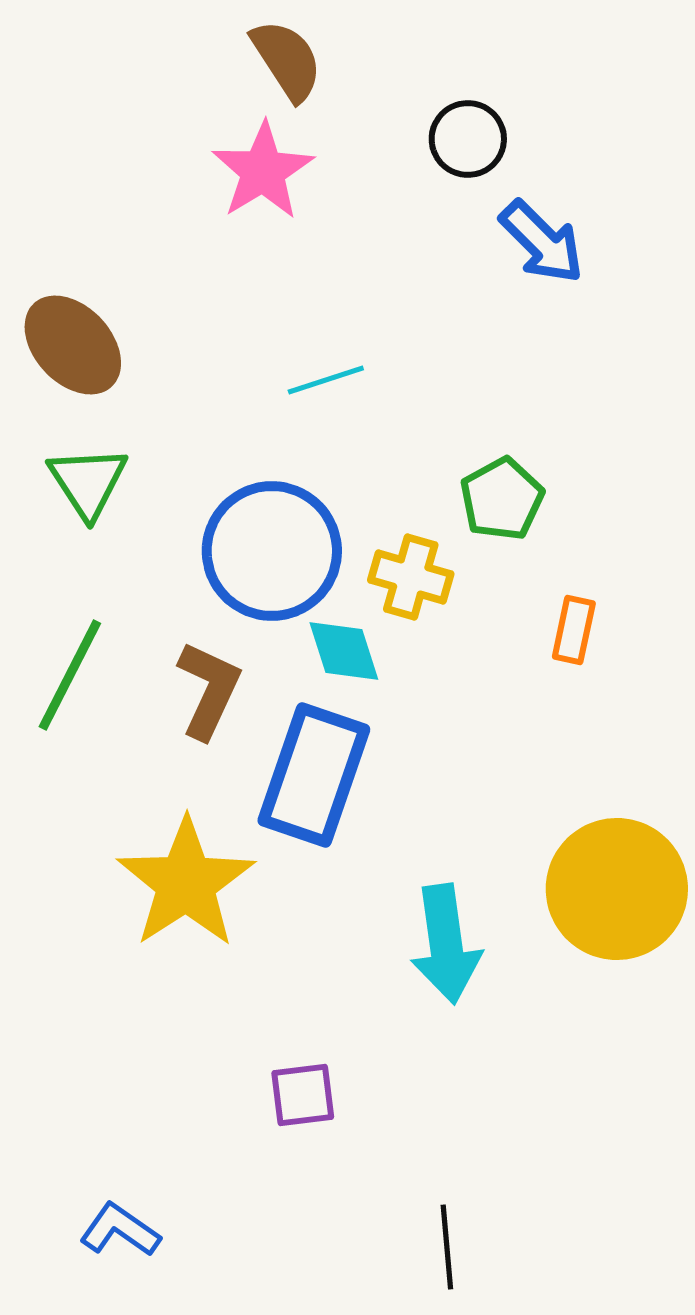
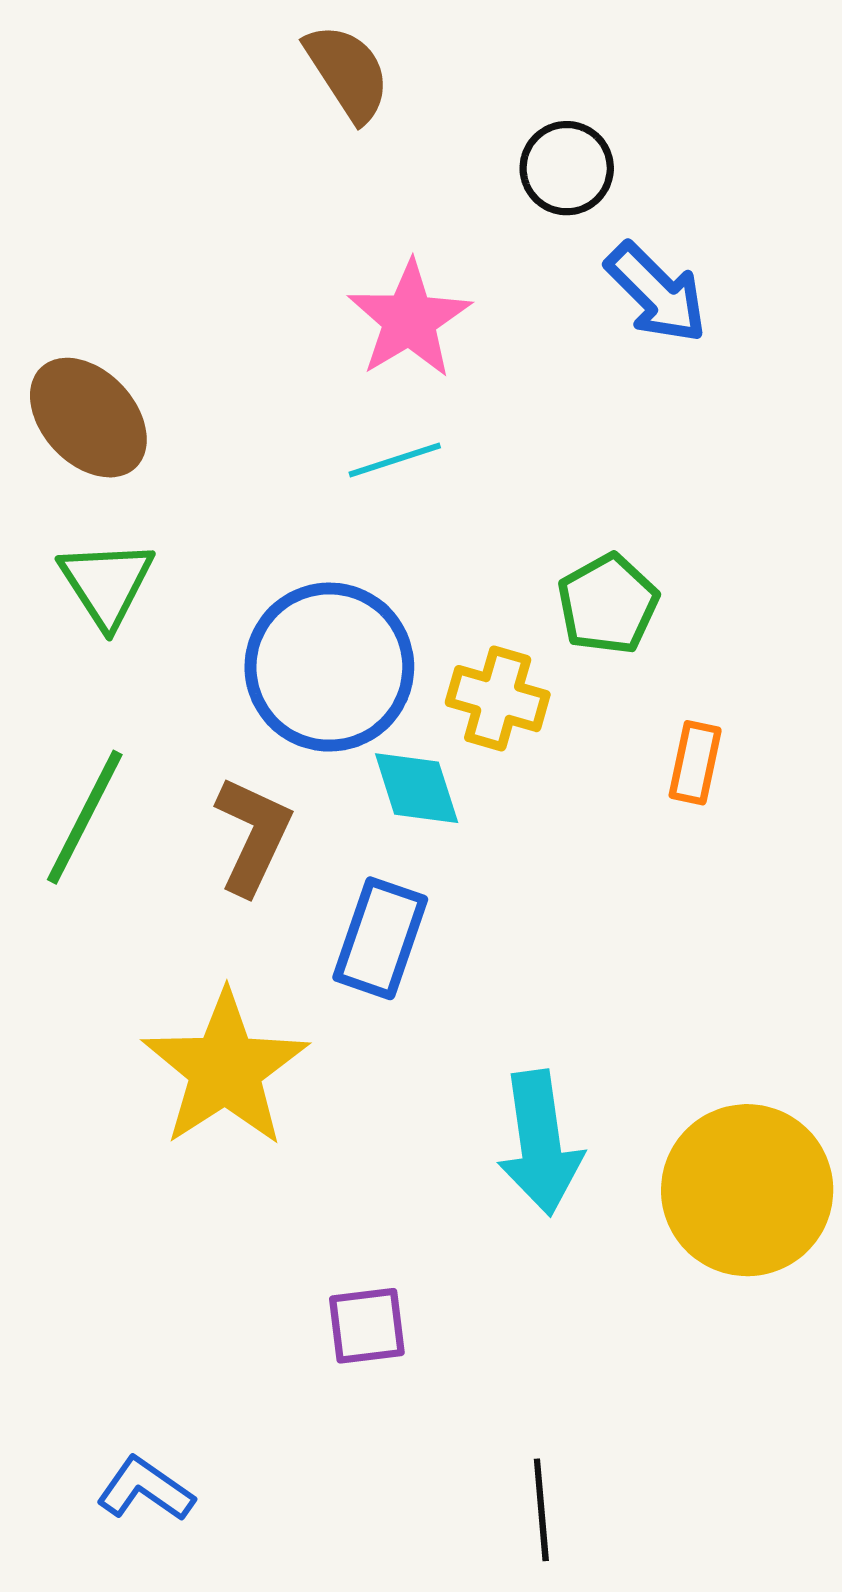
pink star: (263, 171) -> (409, 320), moved
blue rectangle: (314, 775) -> (380, 938), size x0.7
yellow circle: (617, 889) -> (747, 1190), moved

